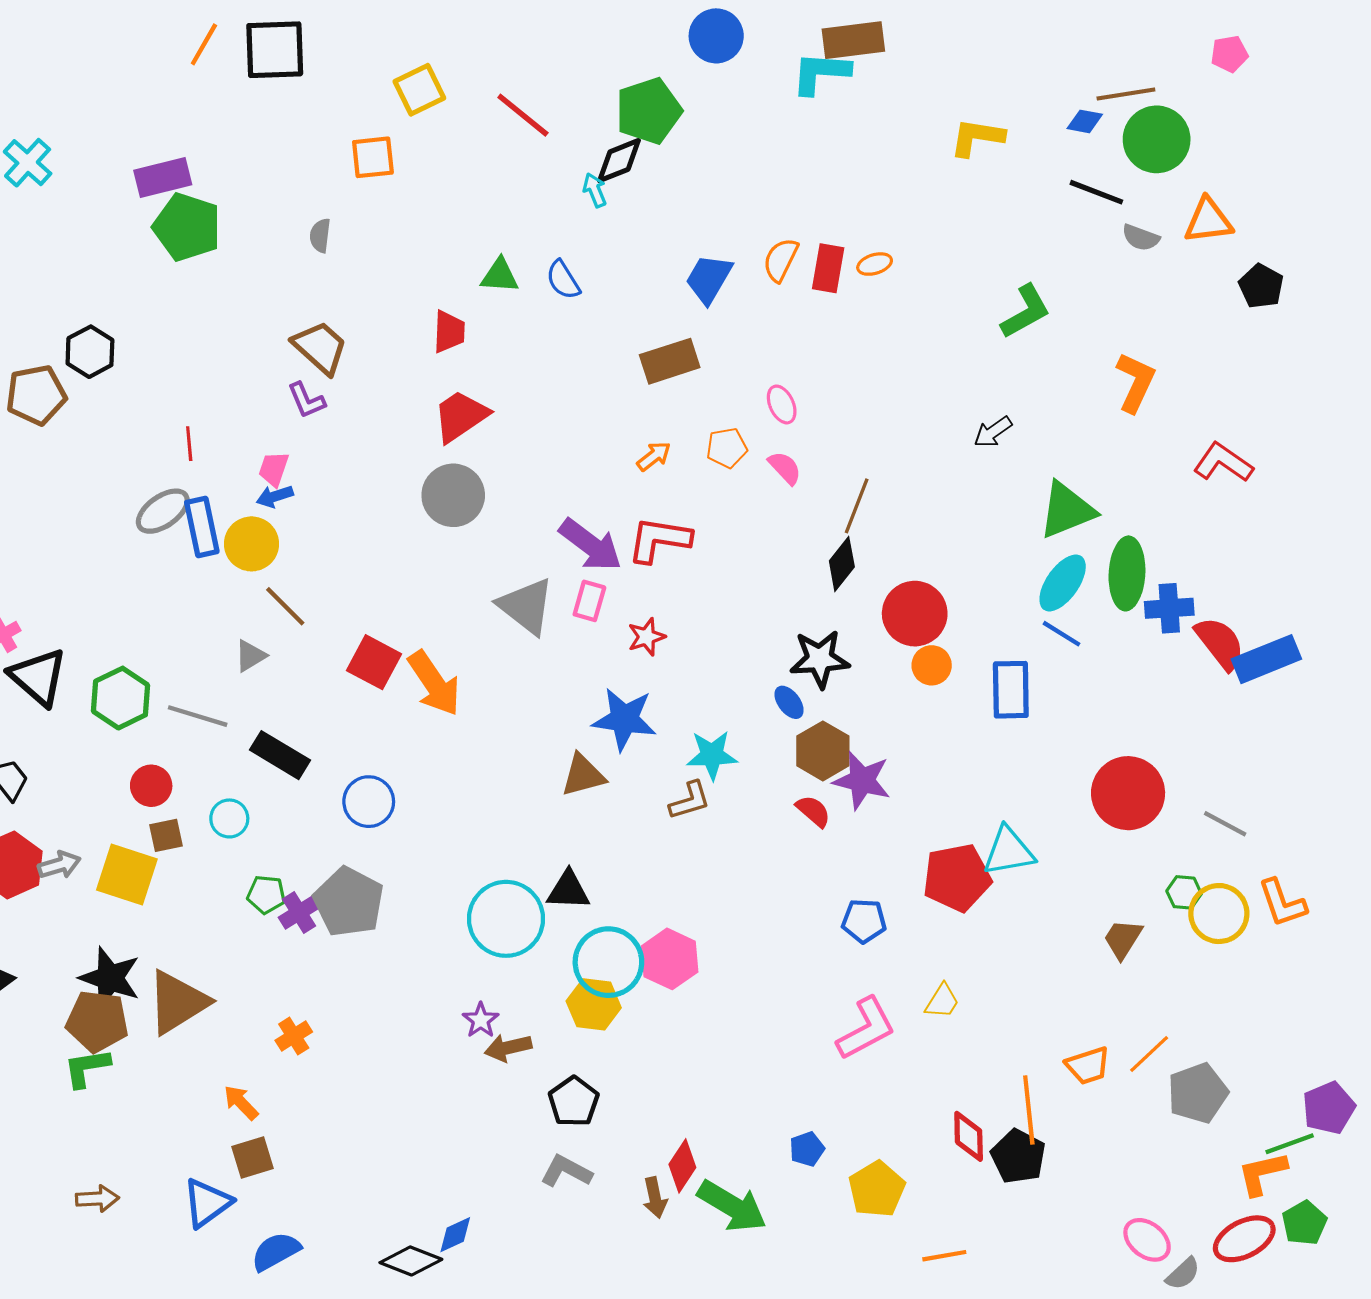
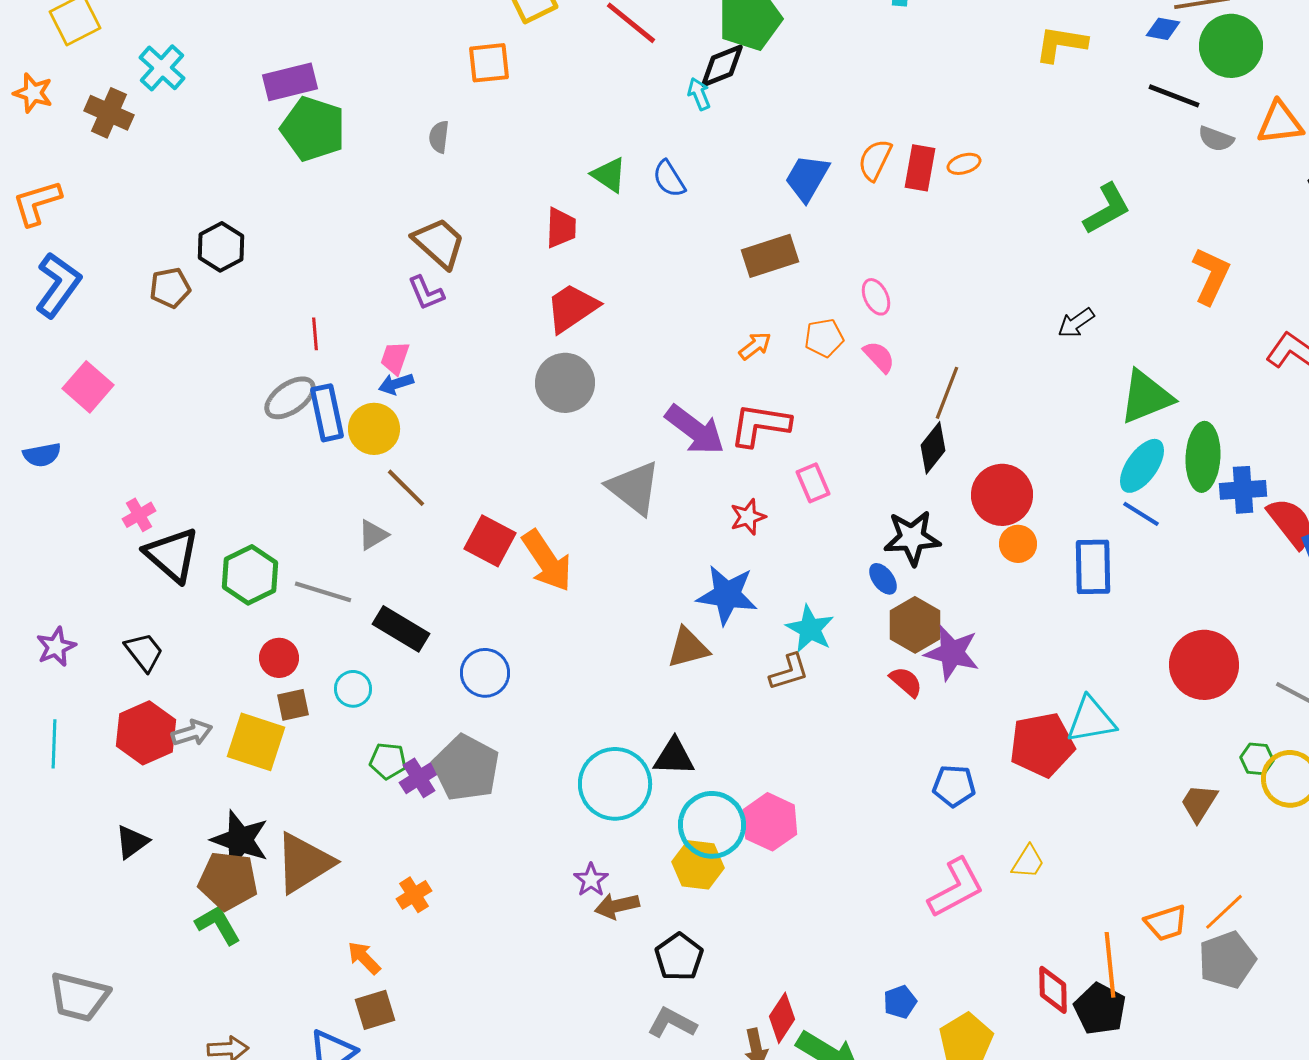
green triangle: (500, 276) -> (609, 175), turned 30
brown pentagon: (36, 395) -> (170, 288), size x0.7
pink rectangle: (589, 601) -> (813, 483), moved, turned -39
cyan star: (712, 755) -> (810, 629), turned 30
green L-shape: (87, 1068) -> (218, 925), turned 69
gray pentagon: (1198, 1093) -> (1227, 960), moved

